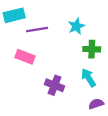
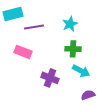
green cross: (92, 49) -> (73, 49), moved
cyan arrow: (88, 78) -> (81, 71), turned 150

